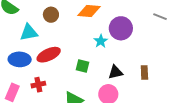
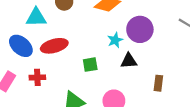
blue ellipse: (20, 59) -> (21, 46), turned 30
green square: (83, 66) -> (90, 65), turned -32
black triangle: (115, 72) -> (129, 61), moved

